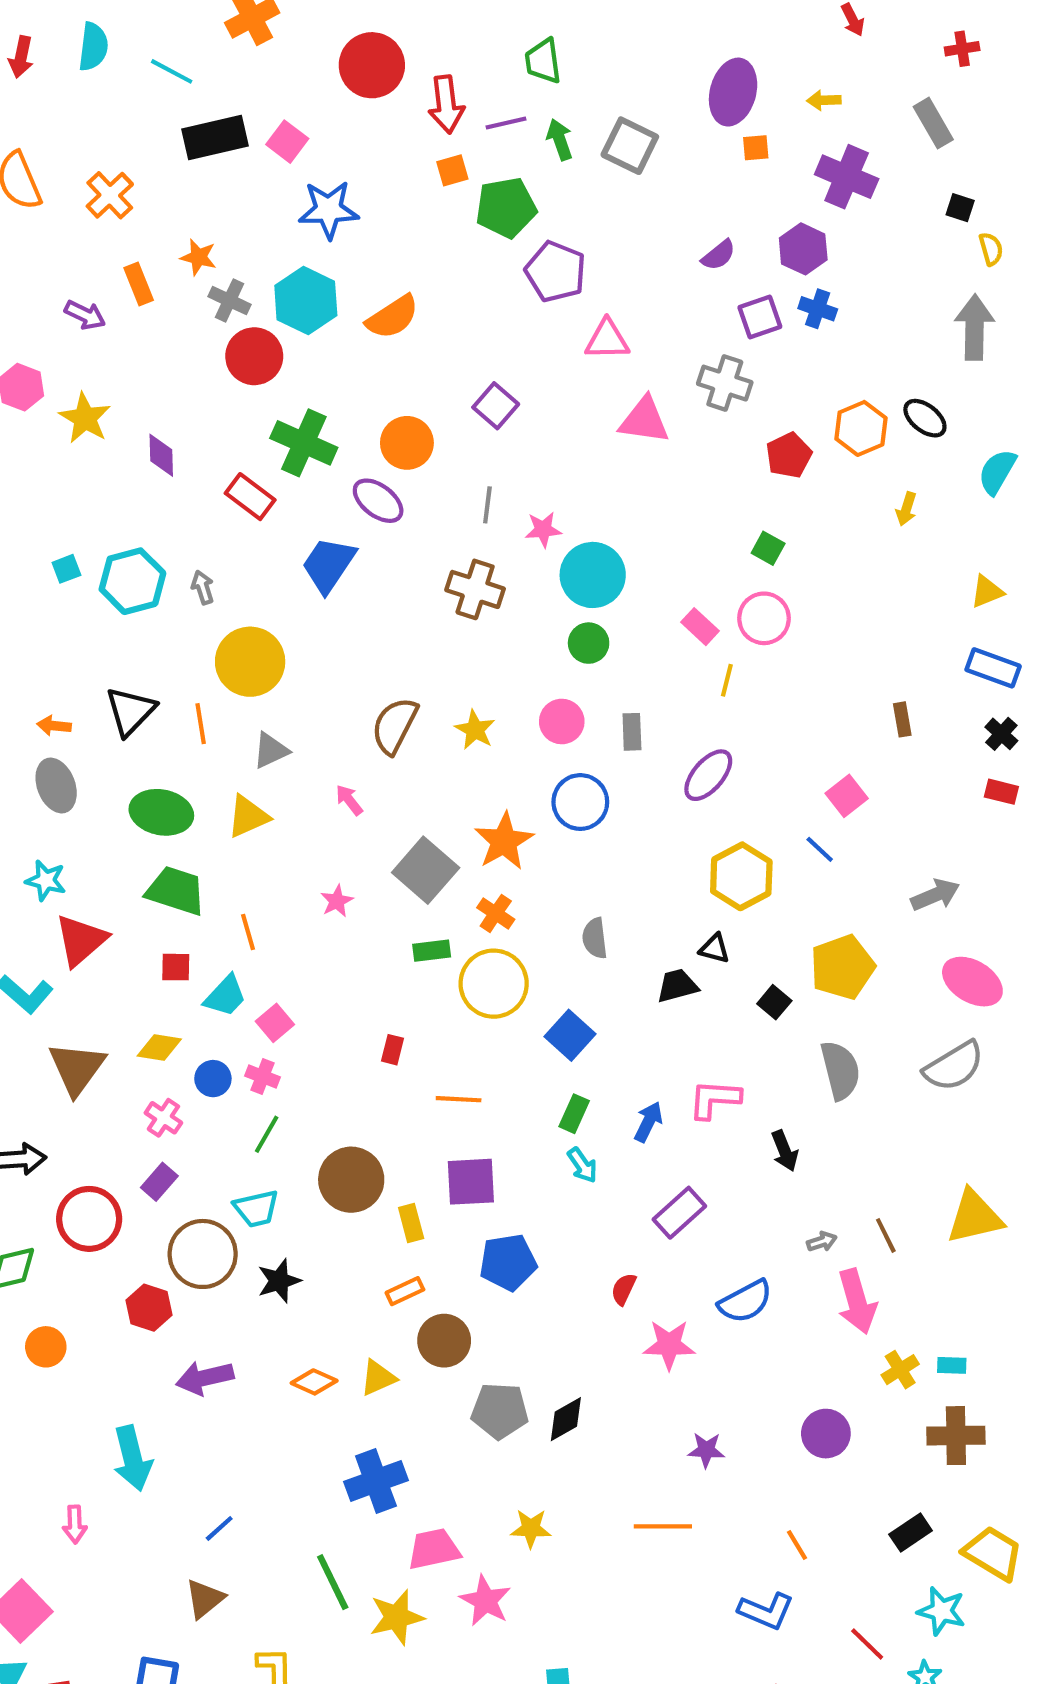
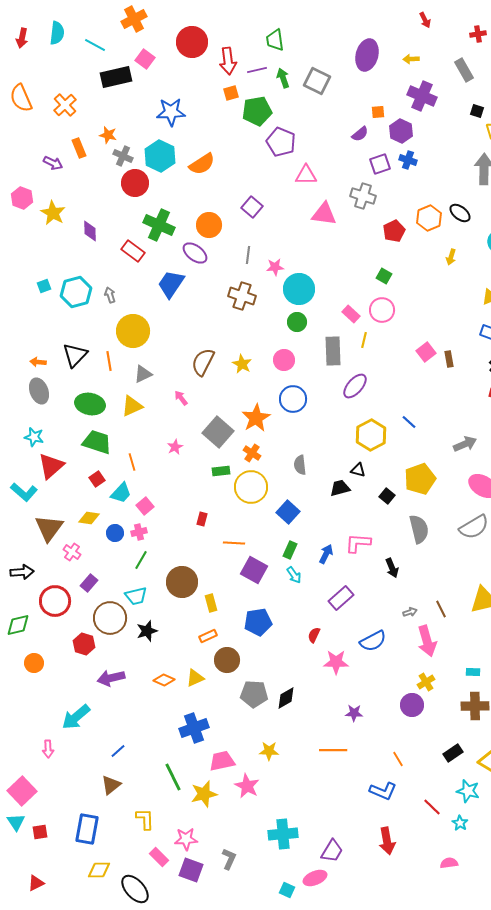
pink square: (287, 142) -> (145, 59), moved
orange square: (756, 148) -> (378, 112), moved
gray rectangle: (632, 732) -> (333, 351), moved, size x1.6
pink square: (847, 796) -> (426, 352), moved
red square: (176, 967) -> (97, 479), turned -35
pink cross: (262, 1076) -> (139, 532), turned -35
pink cross: (163, 1118) -> (72, 552), moved
purple square: (471, 1182) -> (254, 570), moved, turned 32
yellow cross: (900, 1370) -> (426, 682), moved
cyan arrow: (132, 1458) -> (76, 717), turned 64

